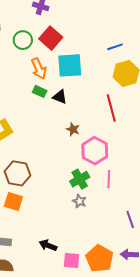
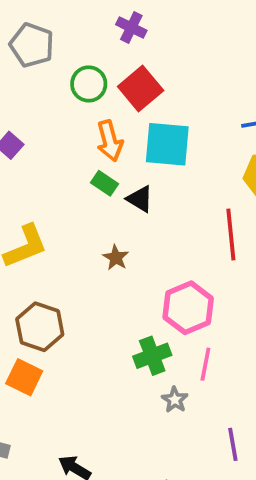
brown star: (73, 129) -> (116, 258), moved
gray star: (79, 201) -> (175, 400), moved

